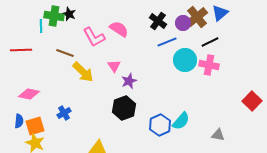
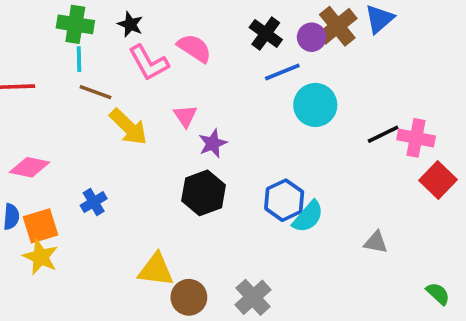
black star: (69, 14) -> (130, 24), moved
cyan line: (41, 26) -> (79, 59), moved
black line: (210, 42) -> (383, 134), moved
pink cross: (209, 65) -> (416, 138), moved
blue hexagon: (160, 125) -> (284, 200), moved

